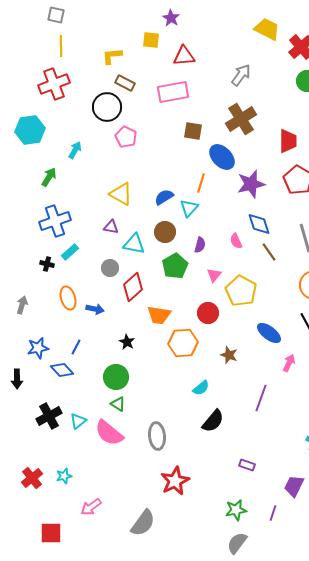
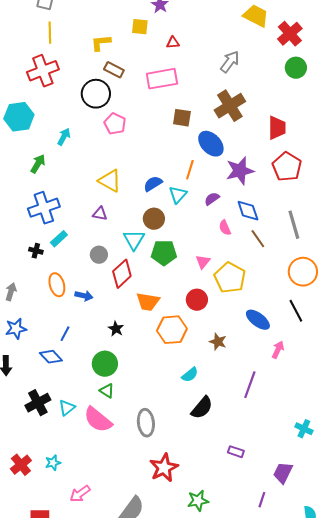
red triangle: (184, 56) -> (173, 43), size x0.6
cyan triangle: (134, 244) -> (134, 240), moved, turned 50
purple semicircle: (200, 245) -> (212, 199), moved, turned -140
green pentagon: (175, 266) -> (164, 253), turned 30
blue star: (38, 348) -> (16, 329), moved
green star: (236, 510) -> (198, 501), moved

